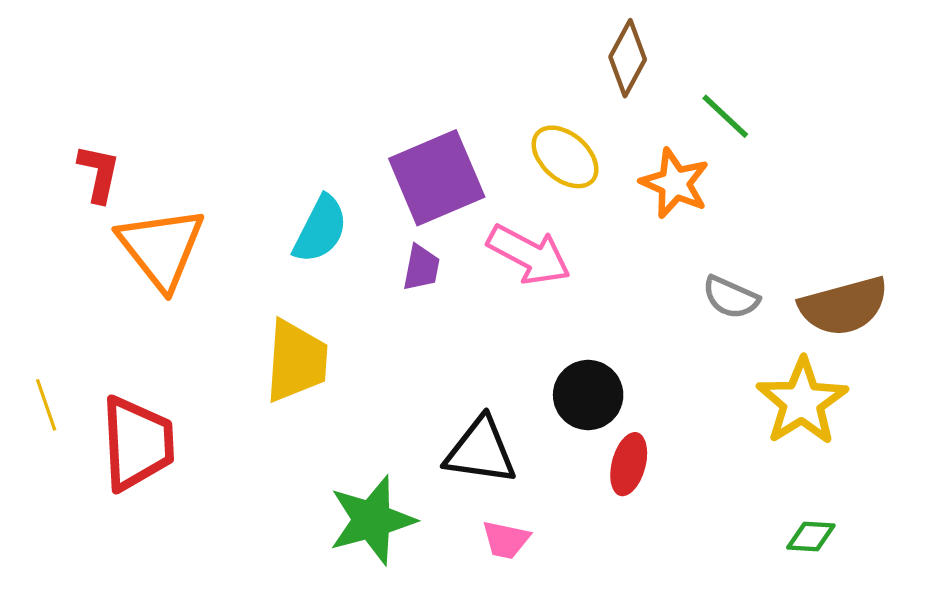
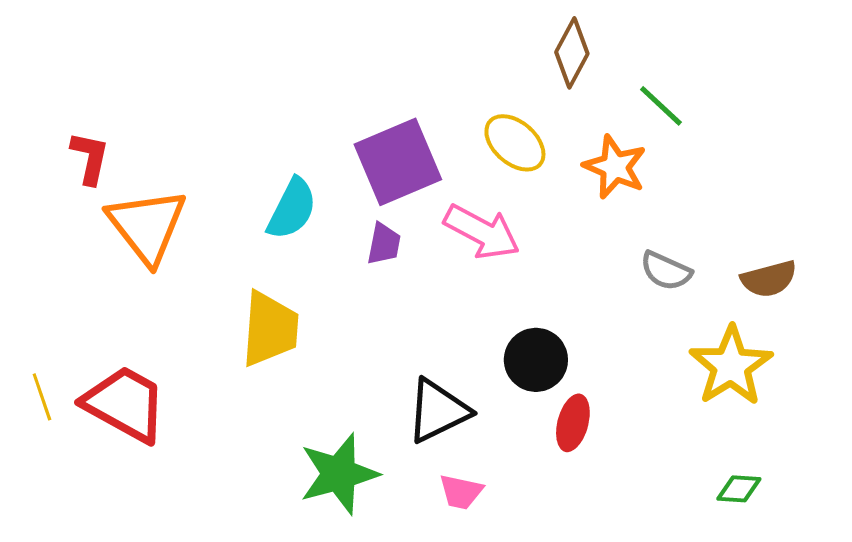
brown semicircle: (844, 306) -> (769, 279), size x0.7
yellow line: (46, 405) -> (42, 397), moved
red trapezoid: (137, 443) -> (125, 404), turned -58
black triangle: (481, 451) -> (438, 411), turned -34

